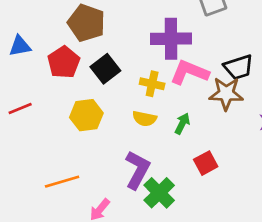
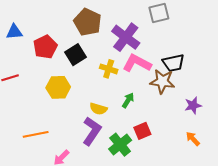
brown pentagon: (86, 23) -> (88, 22), moved
purple cross: (171, 39) -> (126, 37), turned 32
yellow semicircle: (145, 119) -> (98, 109), moved
green cross: (159, 193) -> (120, 145), moved

